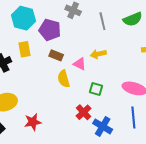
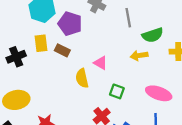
green semicircle: (133, 19) -> (153, 35), moved
yellow arrow: (98, 54) -> (139, 56), moved
brown rectangle: (56, 55) -> (62, 50), moved

